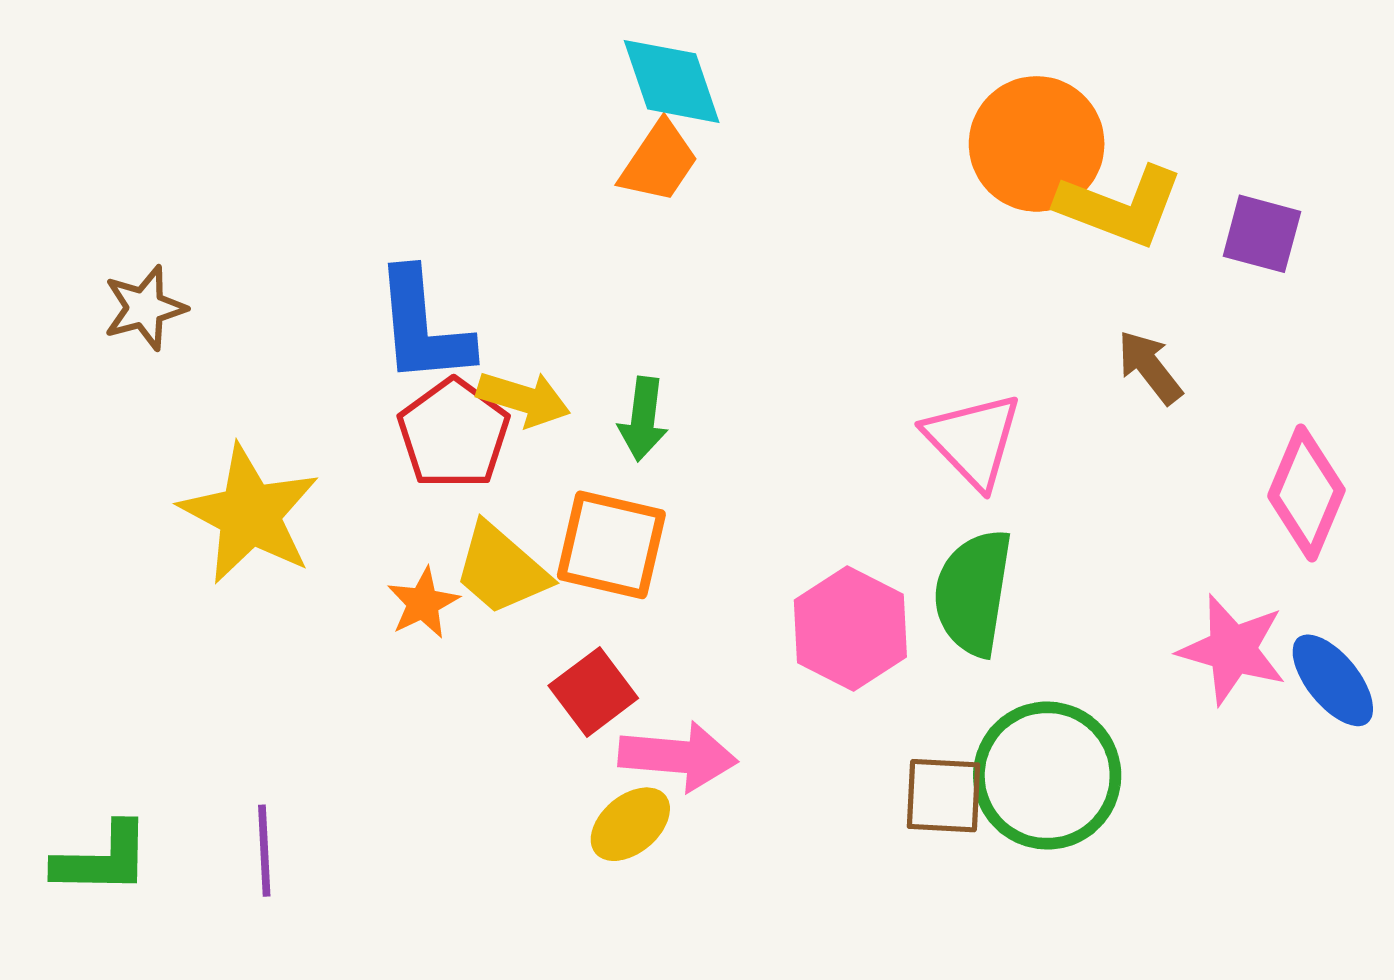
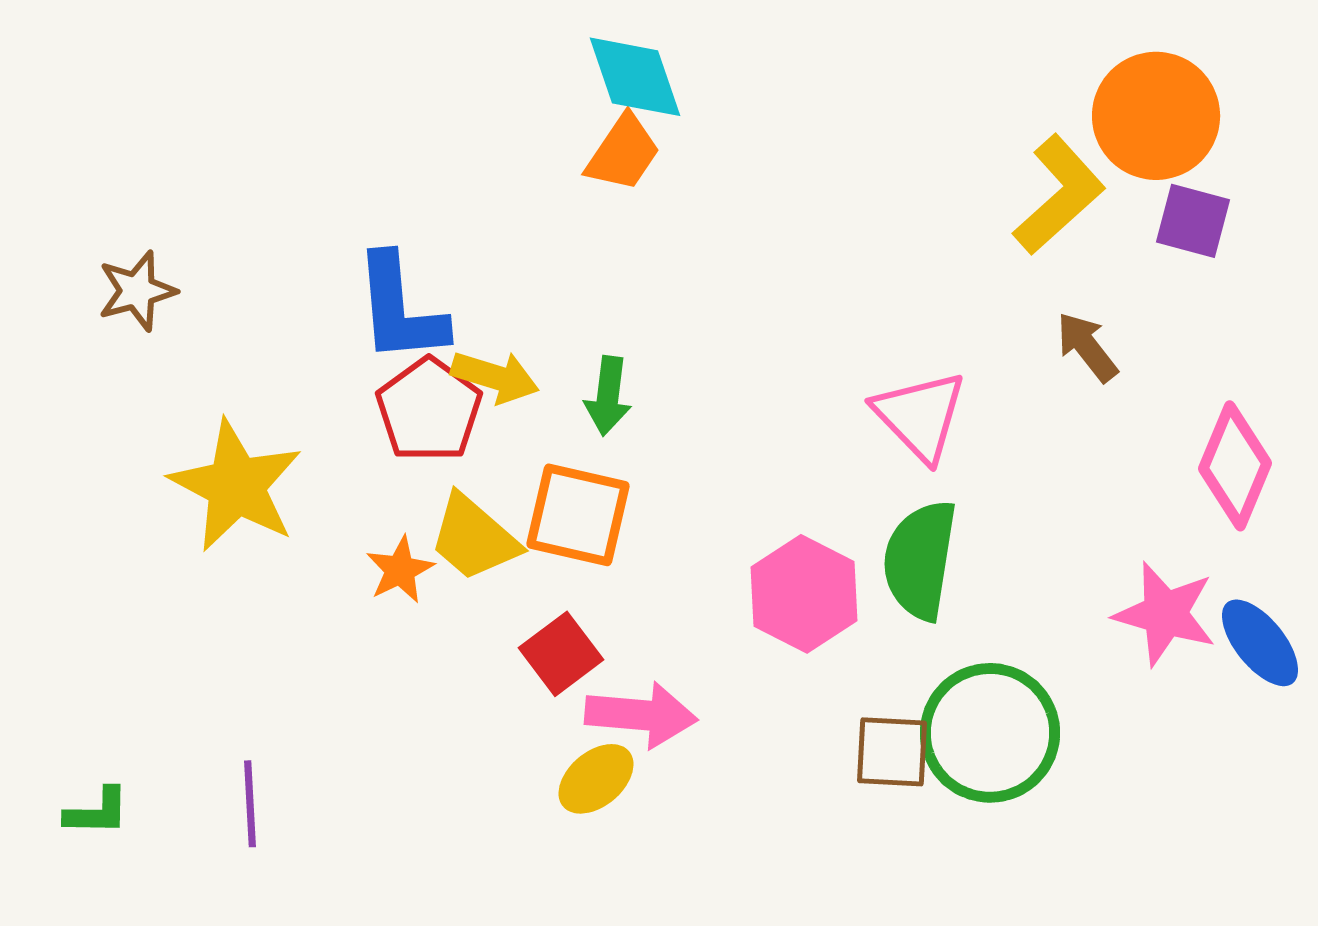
orange circle: (1037, 144) -> (1156, 116), moved
yellow L-shape: (1120, 206) -> (1059, 195), turned -63
green L-shape: (102, 859) -> (97, 812), size x0.7

